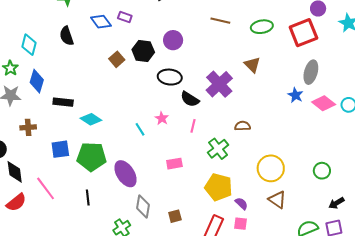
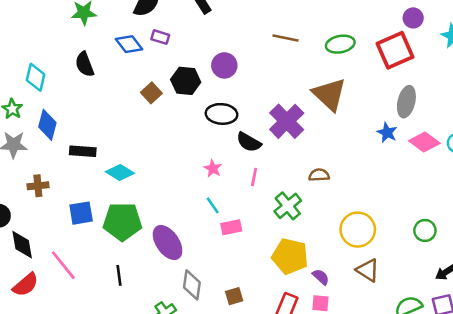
brown triangle: (252, 65) -> (329, 94), size x1.6
cyan line: (140, 129) -> (213, 205), moved

